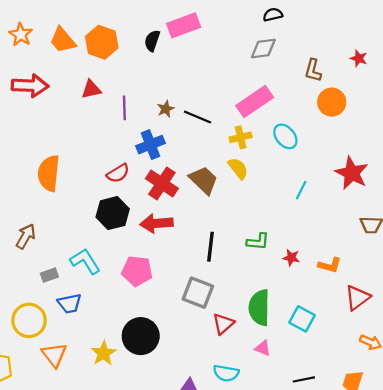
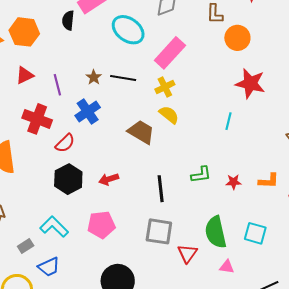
cyan ellipse: (285, 136) -> (128, 30), moved, size x1.4
red star: (352, 173) -> (250, 83), moved
red cross: (162, 183) -> (37, 119), moved
red arrow: (156, 223) -> (109, 179), size x0.7

